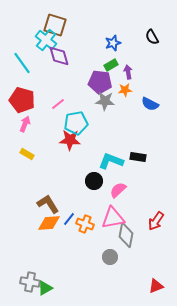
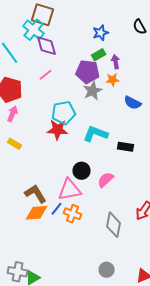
gray star: (105, 101) -> (93, 91), turned -30
pink line: (58, 104) -> (46, 75), moved
blue semicircle: (150, 104) -> (133, 103), moved
cyan L-shape: (111, 161) -> (96, 134), moved
pink triangle: (113, 218) -> (70, 190), moved
gray circle: (110, 257) -> (107, 270), moved

